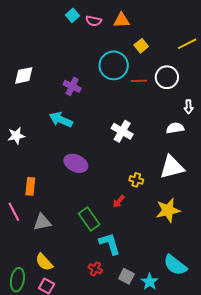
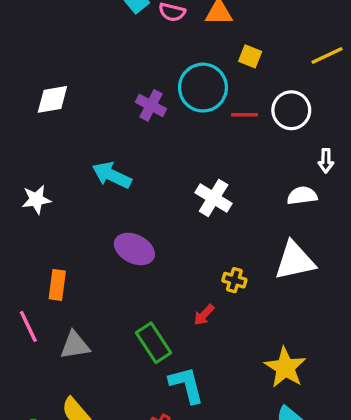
yellow square: (141, 46) -> (250, 56), turned -32
purple cross: (72, 86) -> (151, 105), moved
yellow star: (168, 210) -> (285, 368), moved, turned -30

